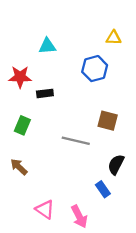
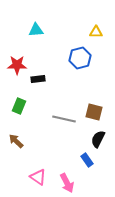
cyan triangle: (47, 46) -> (36, 30), moved
brown square: (108, 121) -> (94, 112), moved

